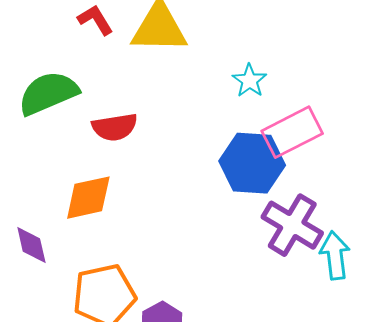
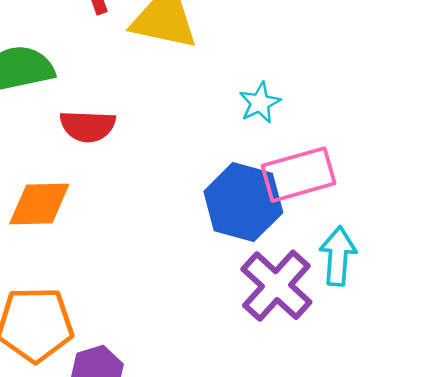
cyan arrow: (335, 255) -> (338, 256), moved

